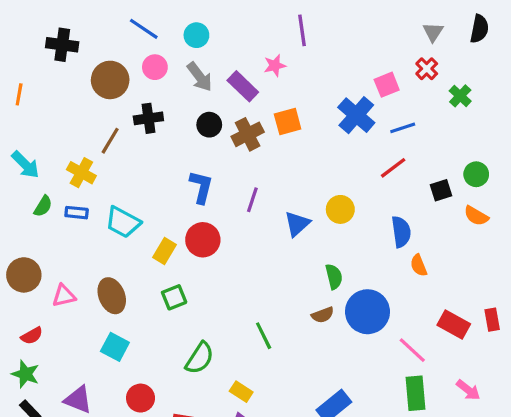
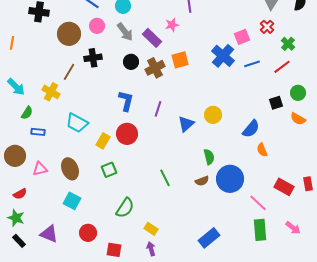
red line: (393, 168) -> (282, 67), moved
blue rectangle: (77, 213) -> (38, 132), moved
blue semicircle: (401, 232) -> (251, 129), turned 48
green line: (264, 336) -> (165, 178), moved

